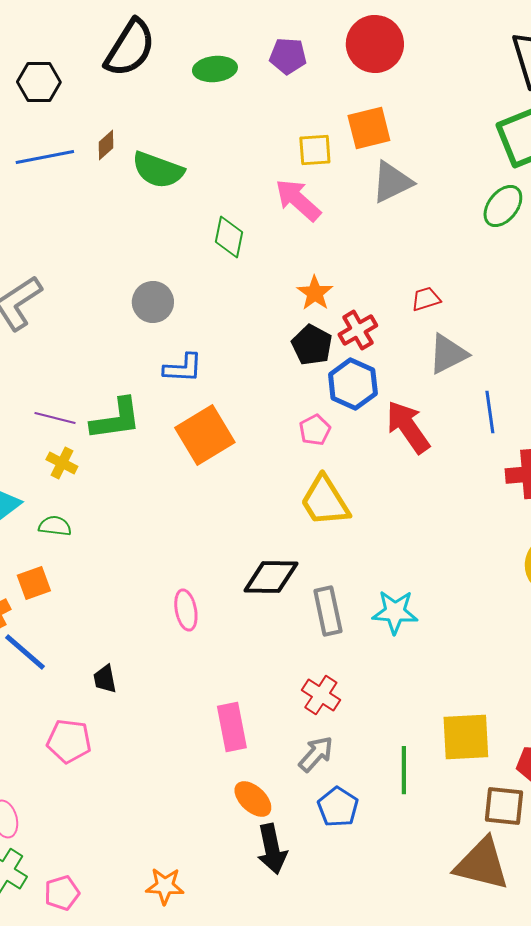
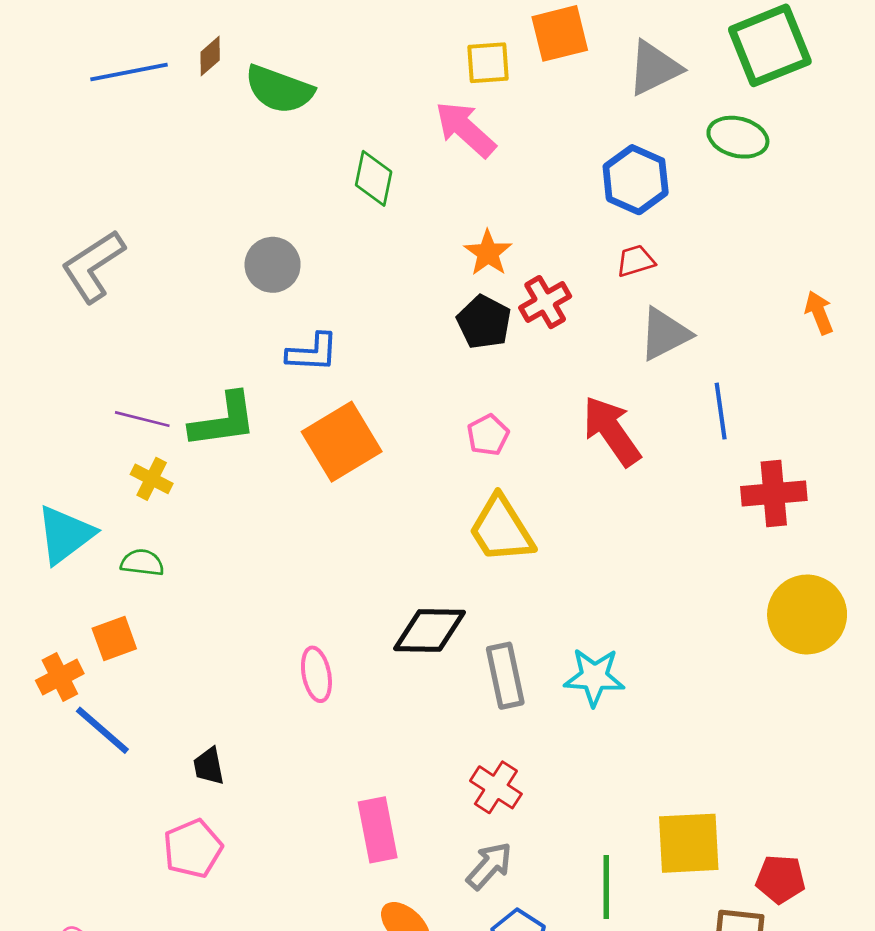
gray triangle: (392, 182) -> (654, 68), moved
green ellipse: (503, 206) -> (738, 137), turned 66
blue hexagon: (353, 384) -> (636, 180), moved
pink pentagon: (69, 741) -> (193, 849), moved, turned -30

